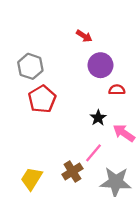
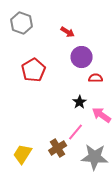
gray hexagon: (30, 66) -> (22, 23), moved
red pentagon: (42, 99) -> (34, 70), moved

